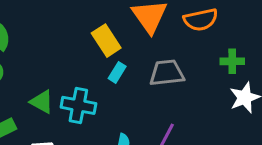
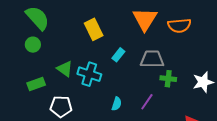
yellow rectangle: (106, 41) -> (94, 29), moved
green cross: (232, 61) -> (168, 79), moved

